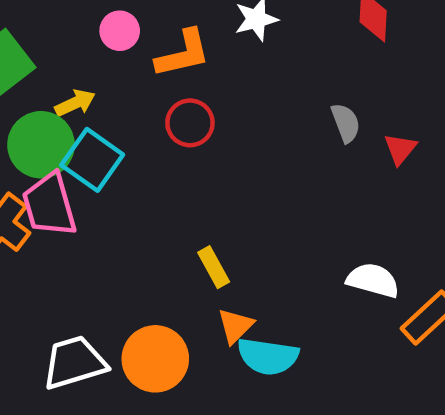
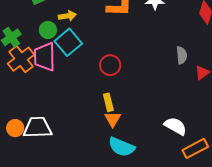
red circle: (190, 123) -> (110, 65), moved
green circle: (41, 145) -> (48, 30), size x0.6
orange triangle: (235, 326) -> (113, 119), moved, turned -30
orange circle: (155, 359) -> (15, 128), moved, size x0.6

